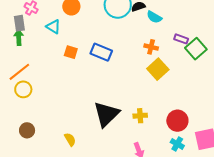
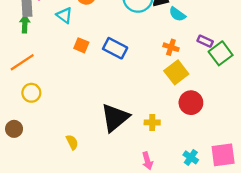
yellow circle: (23, 89) -> (31, 93), moved
red circle: (177, 121) -> (191, 103), moved
brown circle: (27, 130) -> (14, 129), moved

